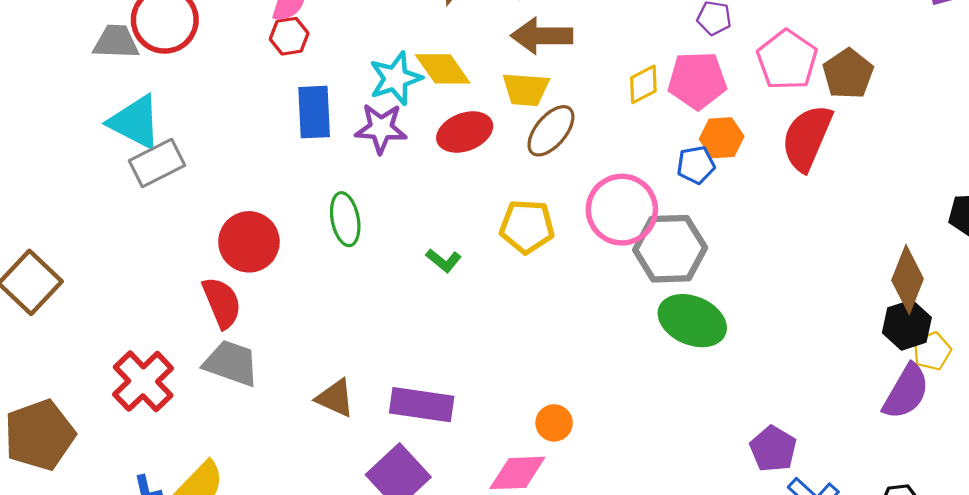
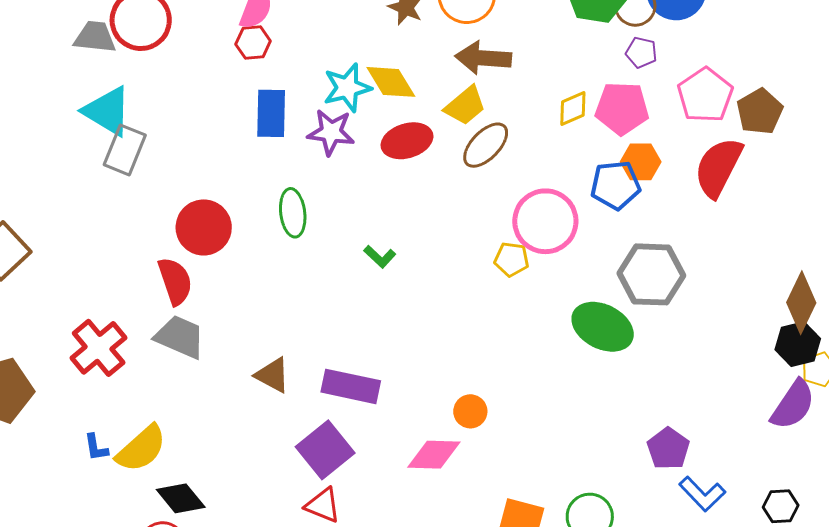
yellow trapezoid: (526, 89) -> (465, 106), turned -48
gray rectangle: (157, 163) -> (125, 150), turned -45
blue pentagon: (696, 165) -> (616, 185), size x1.4
yellow pentagon: (527, 227) -> (511, 259), moved, size x0.7
gray hexagon: (670, 249) -> (651, 274), moved

